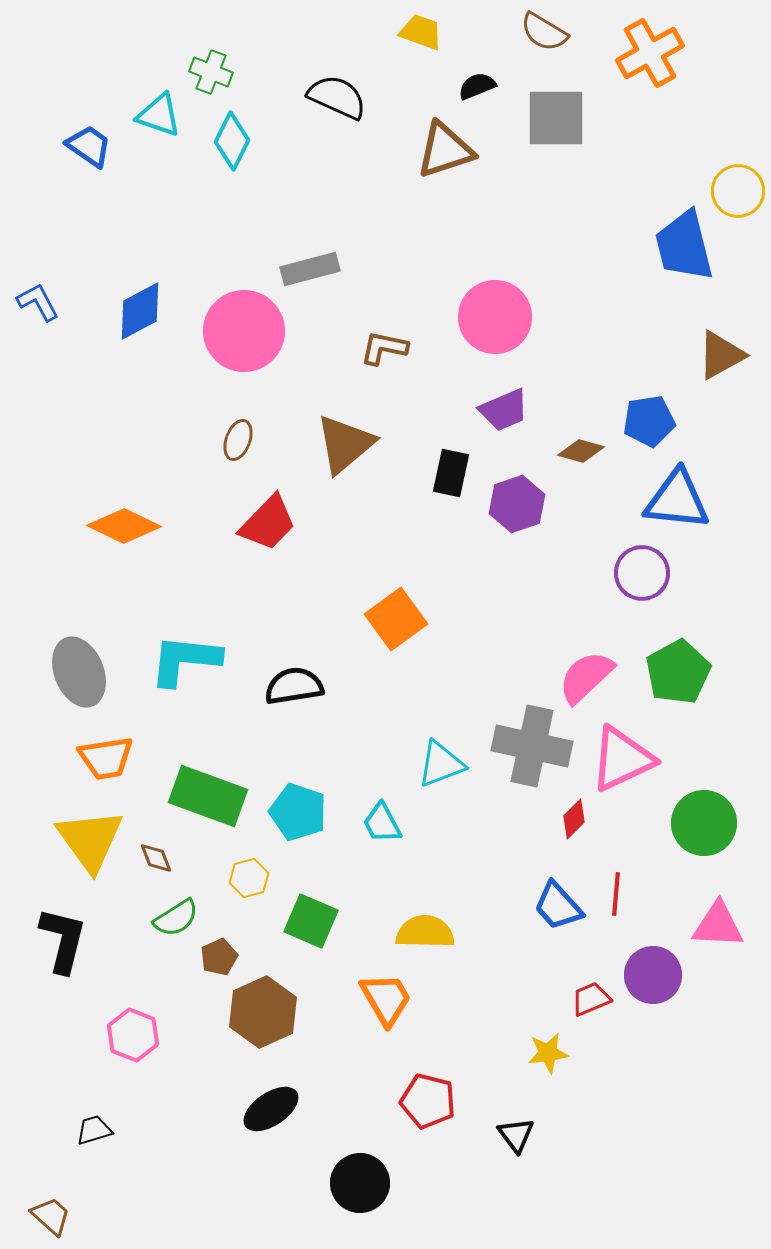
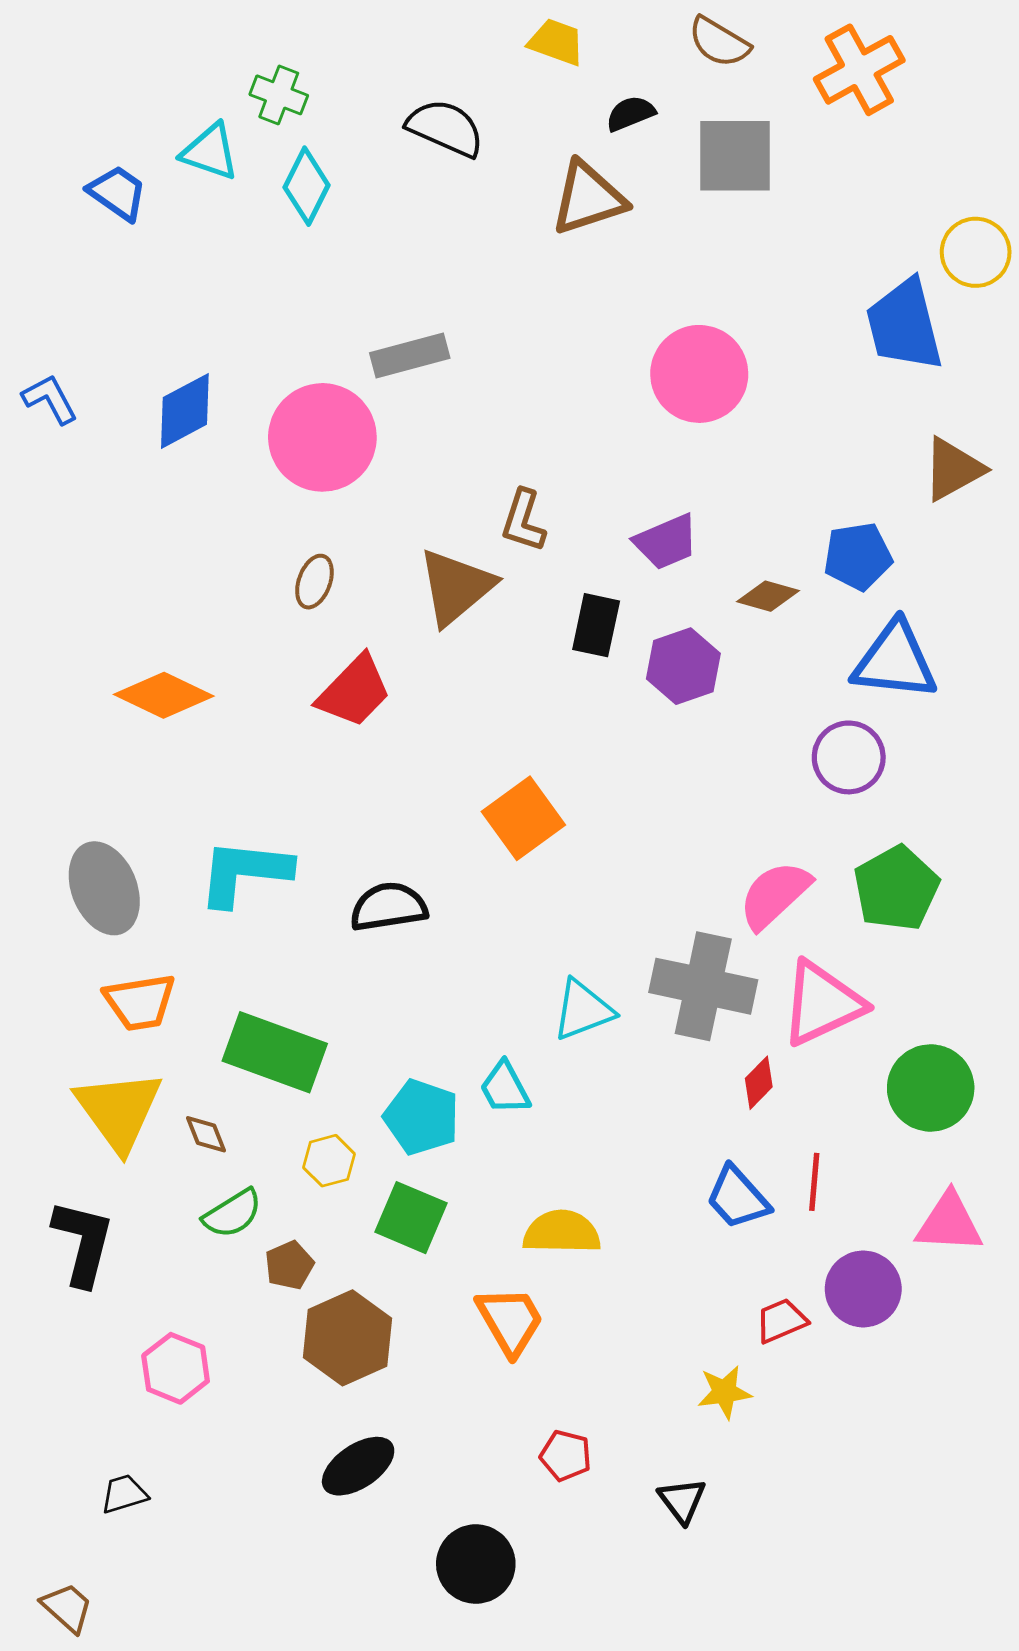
pink circle: (495, 317) -> (699, 374), moved
brown L-shape: (384, 348) -> (523, 521), moved, turned -84
cyan pentagon: (298, 812) -> (422, 1117), moved
red pentagon: (428, 1101) -> (566, 1456), size x0.7

